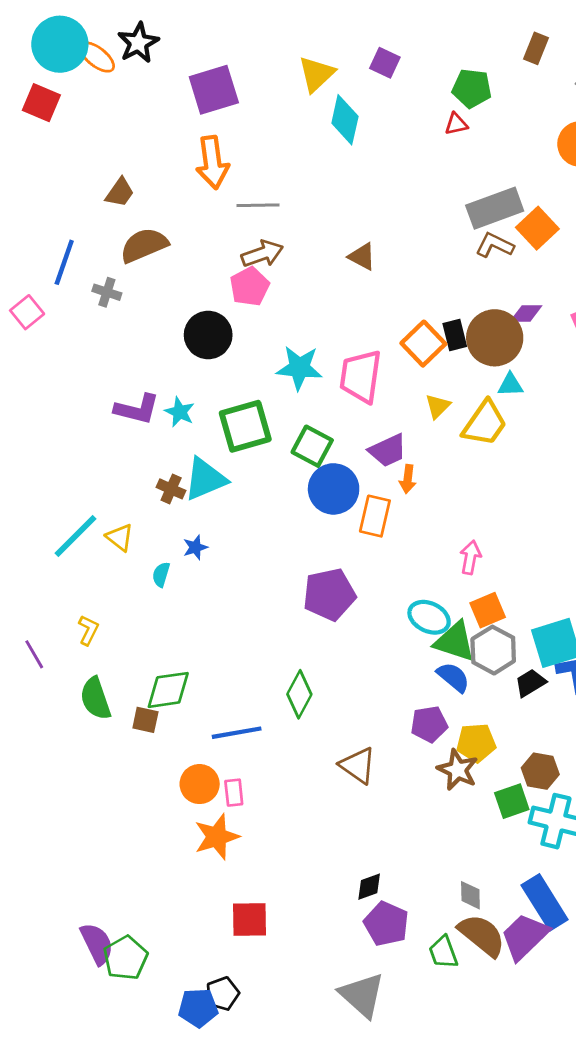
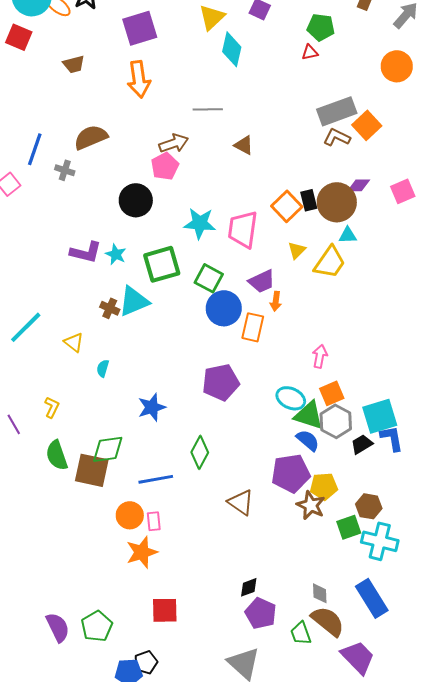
brown trapezoid: (120, 192) -> (74, 64), moved, turned 40
gray line: (258, 205) -> (208, 109), moved
cyan line: (76, 536) -> (26, 327), moved
blue star: (195, 547) -> (152, 407), moved, size x1.6
brown square: (145, 720) -> (92, 470), size x1.8
purple pentagon: (429, 724) -> (291, 473), size x1.5
purple trapezoid: (525, 937) -> (358, 657), moved, turned 90
green pentagon: (125, 958) -> (97, 626), moved

